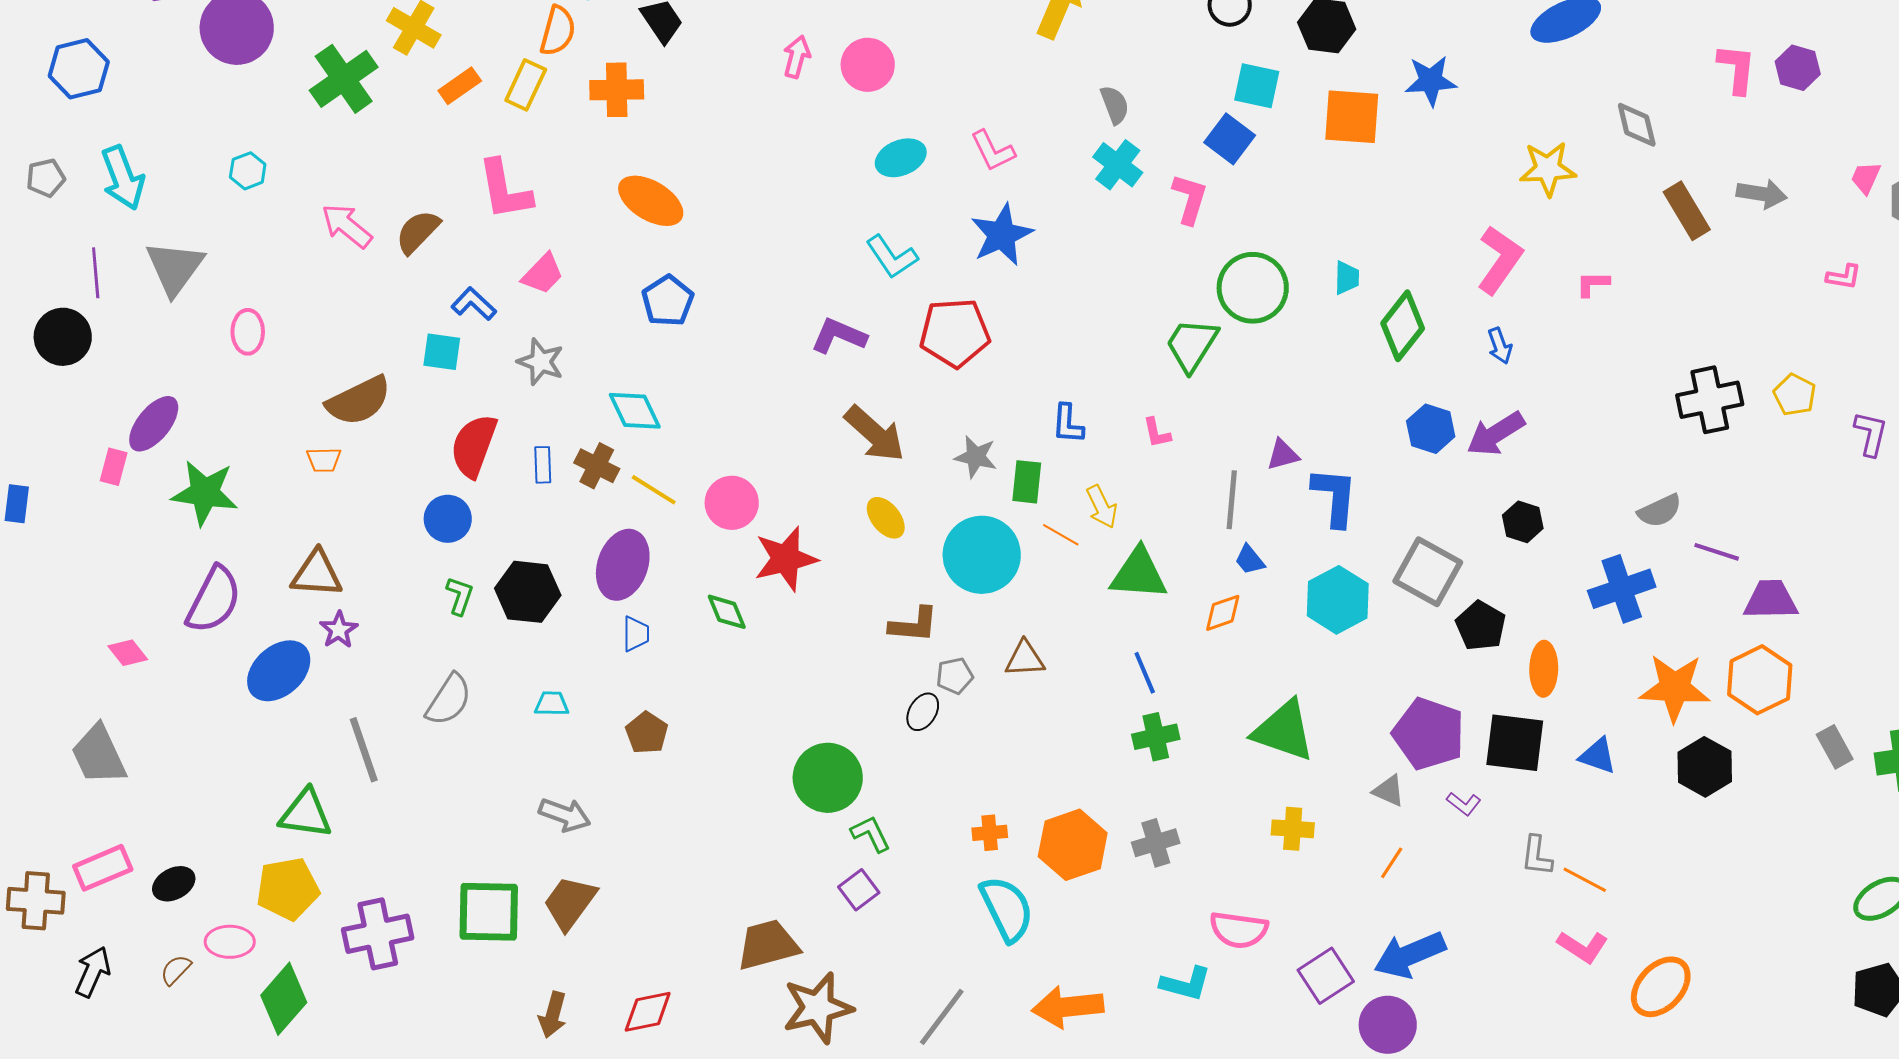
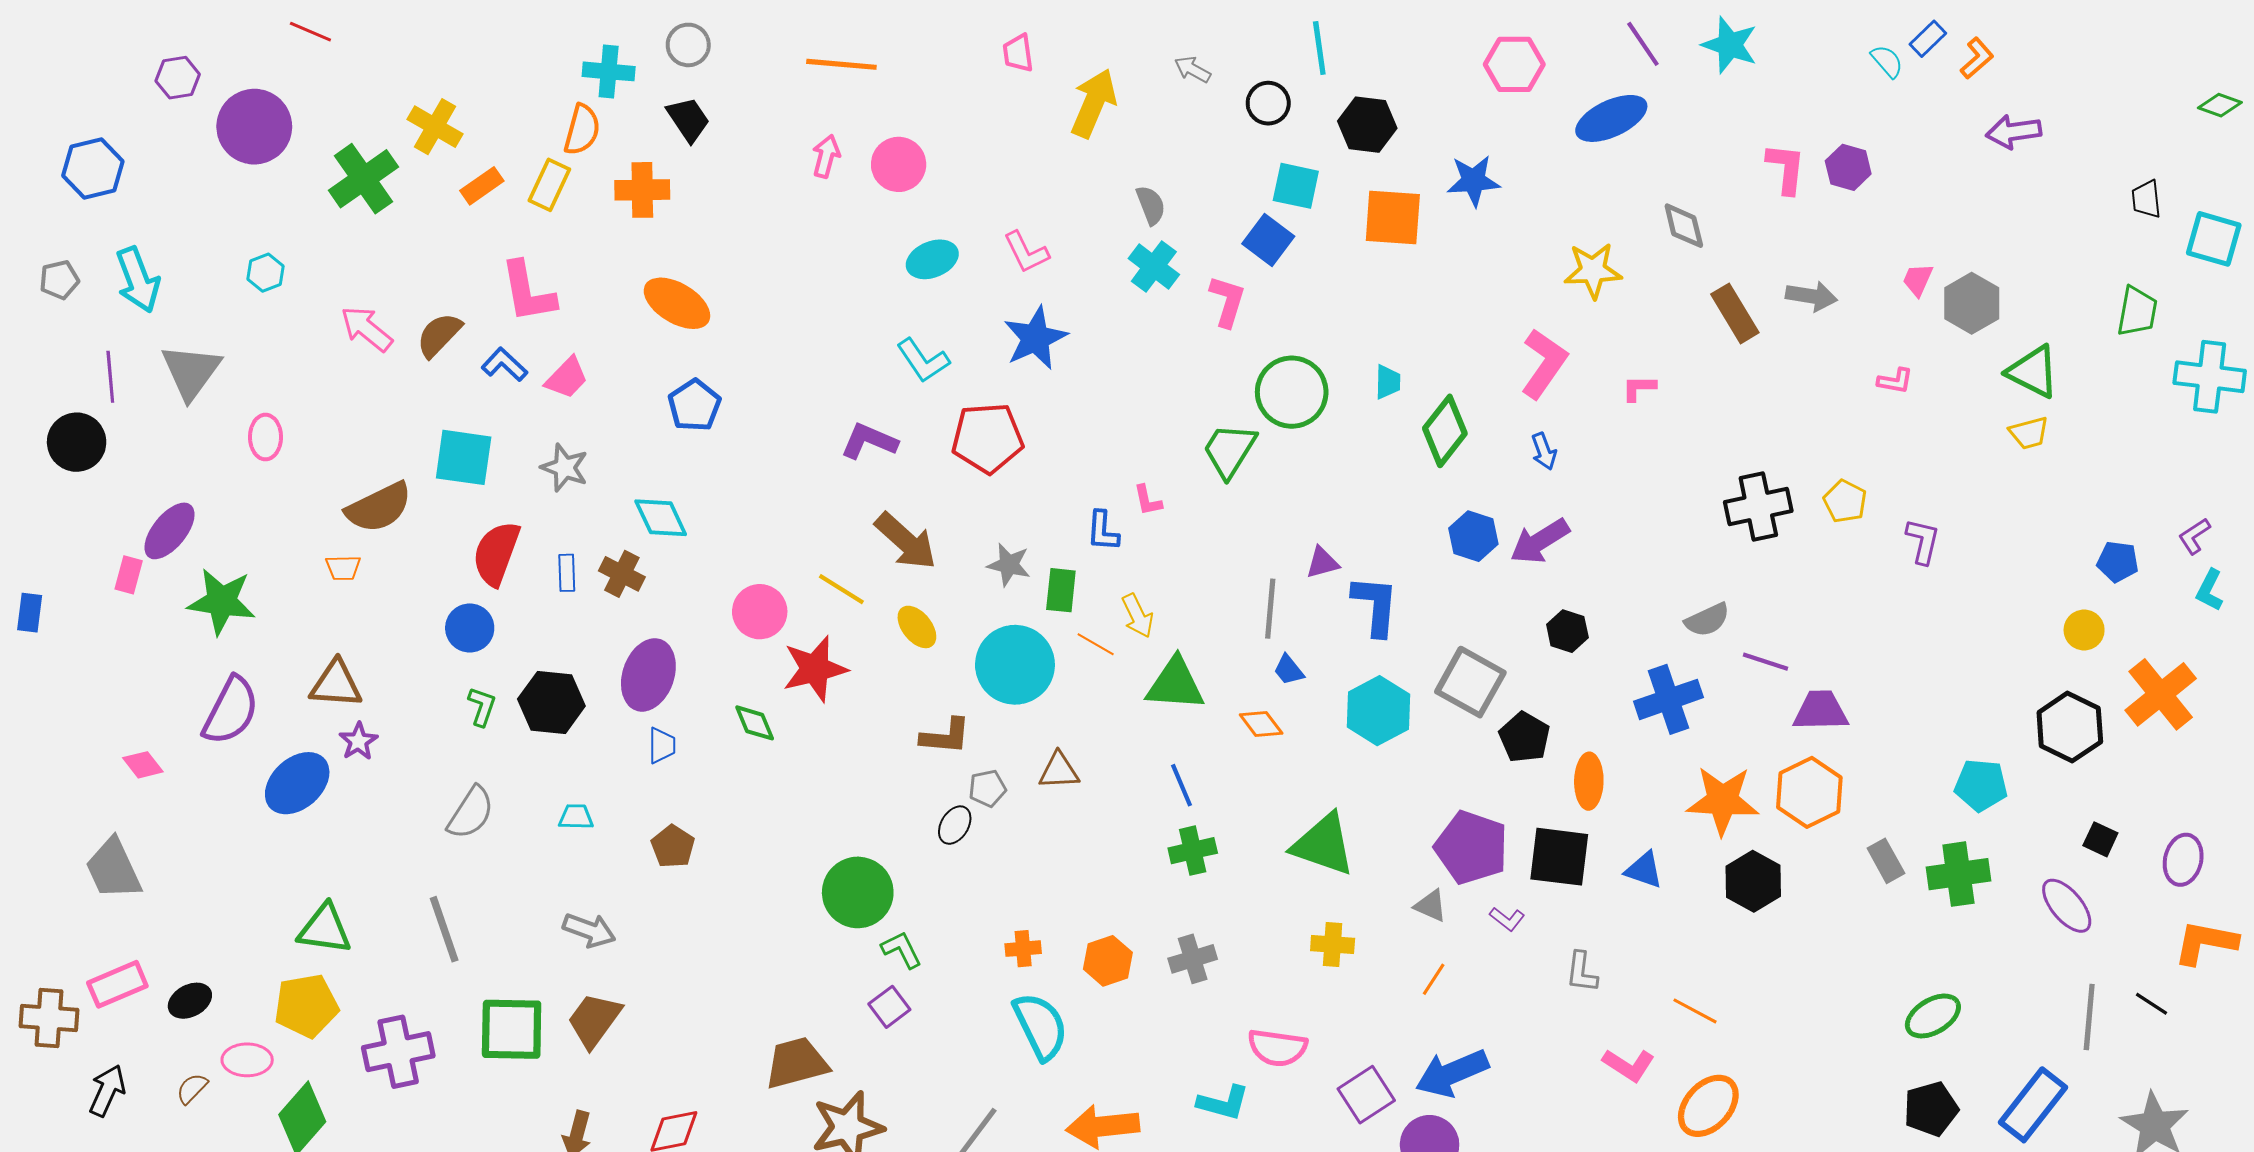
blue L-shape: (474, 304) -> (504, 365), moved
cyan square: (442, 352) -> (464, 457), size x1.5
pink L-shape: (1157, 433) -> (1148, 500), moved
yellow line: (654, 490) -> (841, 589), moved
orange diamond: (1223, 613) -> (1261, 724), turned 72
gray line: (364, 750) -> (444, 929), moved
orange hexagon: (1073, 845) -> (1108, 961), size x0.7
orange line: (1585, 880) -> (1695, 1011), moved

